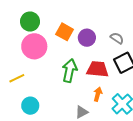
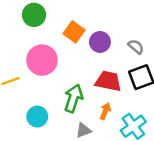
pink circle: (34, 46) -> (42, 60), moved
green arrow: (70, 71) -> (73, 98), moved
cyan circle: (30, 106) -> (37, 117), moved

